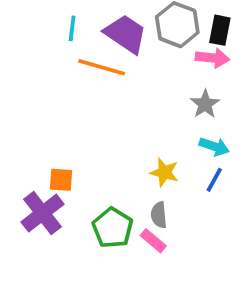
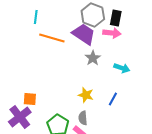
purple trapezoid: (126, 34) -> (84, 34), moved
gray star: (205, 104) -> (93, 58), moved
cyan arrow: (214, 147) -> (122, 68), moved

